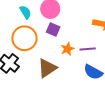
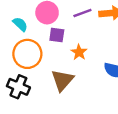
purple line: (88, 49) -> (82, 13), moved

